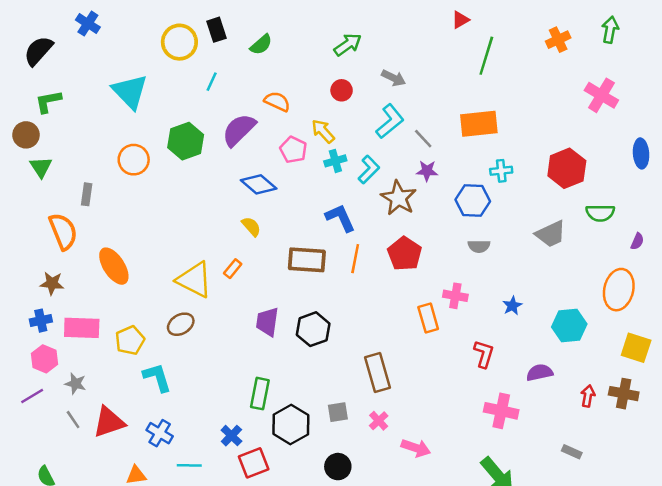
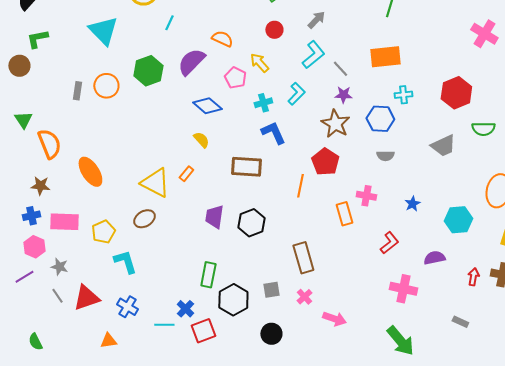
gray arrow: (394, 78) -> (316, 20), turned -72
cyan cross: (335, 161) -> (263, 103), moved
green triangle: (41, 167) -> (23, 120), moved
gray rectangle: (87, 194) -> (77, 91), moved
brown star: (398, 198) -> (335, 124), moved
orange line: (355, 259) -> (300, 186), moved
red L-shape: (484, 354) -> (389, 243), turned 35
cyan line: (189, 465) -> (164, 325), moved

